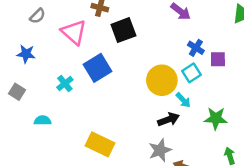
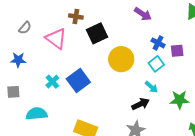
blue square: (98, 68) -> (78, 80), moved
yellow circle: (162, 80) -> (121, 59), moved
gray square: (17, 92) -> (13, 92), turned -32
cyan semicircle: (43, 120) -> (37, 114), size x1.5

